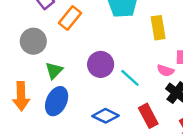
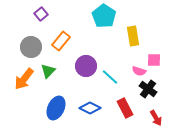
orange rectangle: (70, 18) -> (61, 41), moved
orange arrow: (21, 96) -> (24, 79), moved, turned 40
blue ellipse: (57, 101) -> (56, 108), moved

